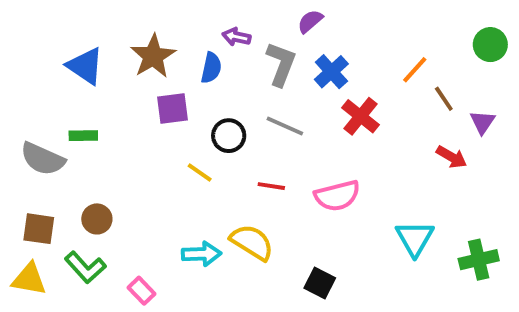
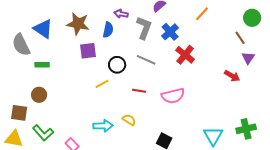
brown star: (153, 56) -> (78, 24), turned -30
orange line: (415, 70) -> (202, 14), moved
brown line: (444, 99) -> (240, 38), moved
gray semicircle: (43, 159) -> (21, 45), moved, turned 40
yellow line: (200, 172) -> (102, 84), turned -64
brown circle: (97, 219) -> (39, 95), moved
cyan triangle: (415, 238) -> (213, 136), moved
yellow semicircle: (252, 242) -> (129, 120), size x0.6

